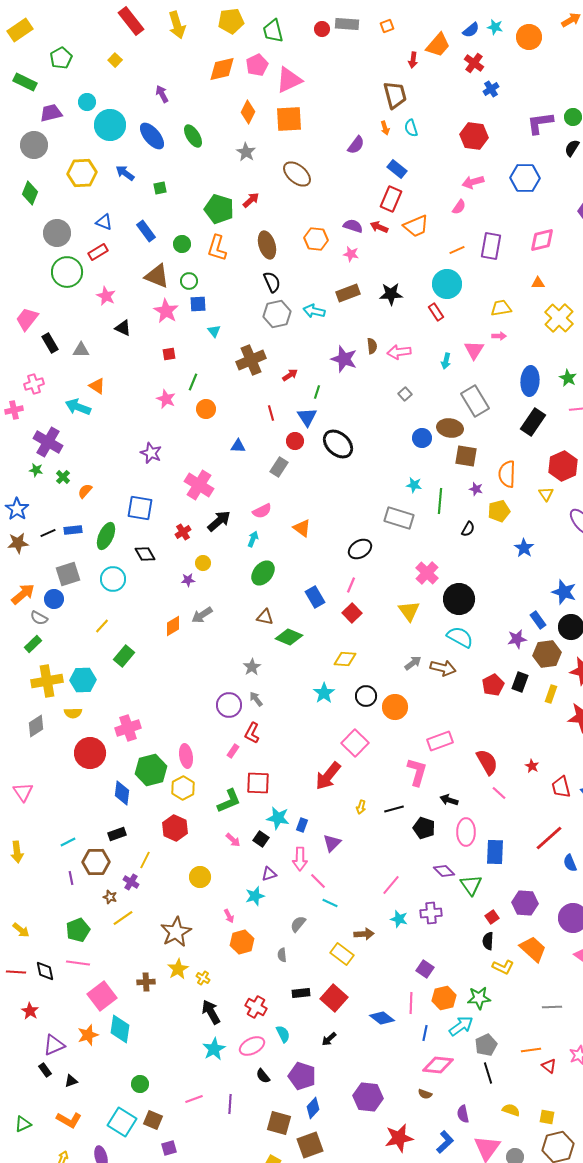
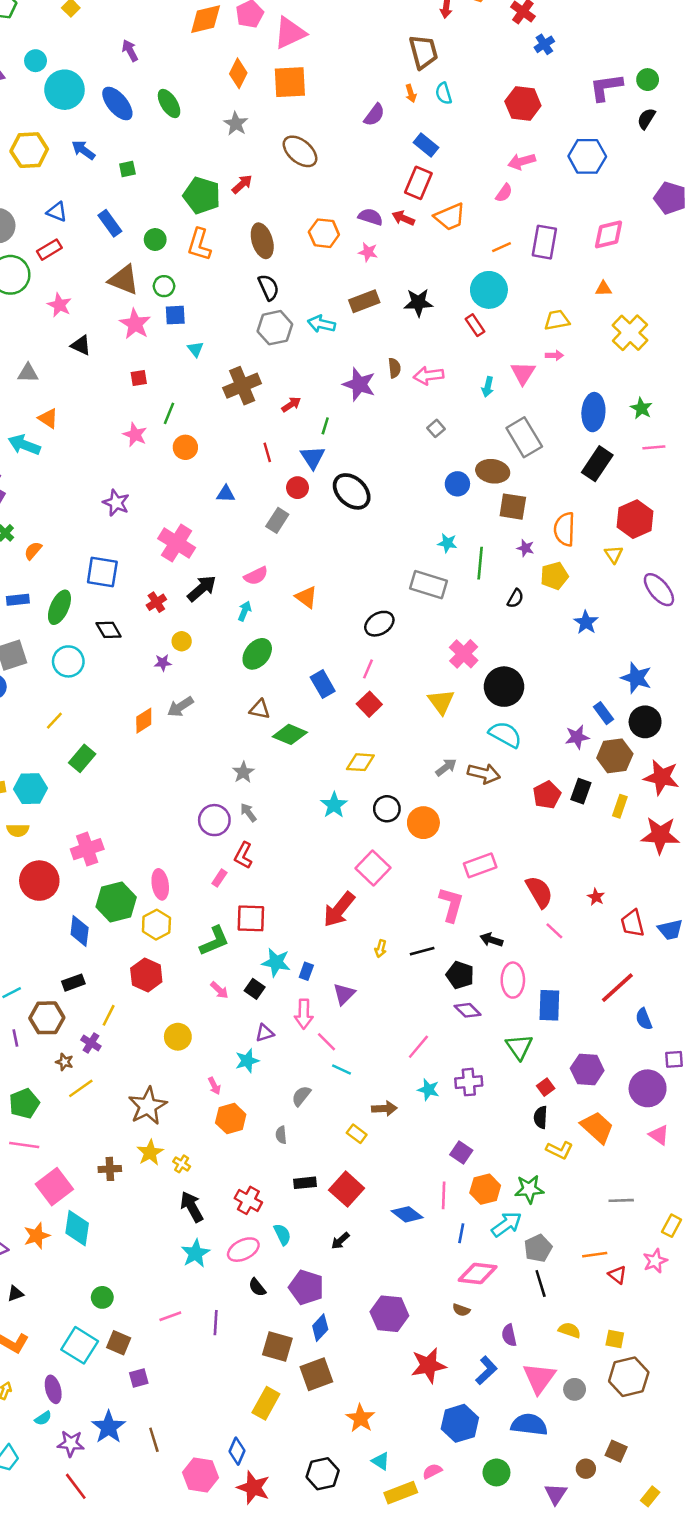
purple diamond: (444, 871) -> (467, 1010), moved
yellow rectangle: (342, 954) -> (357, 1134), size x0.7

